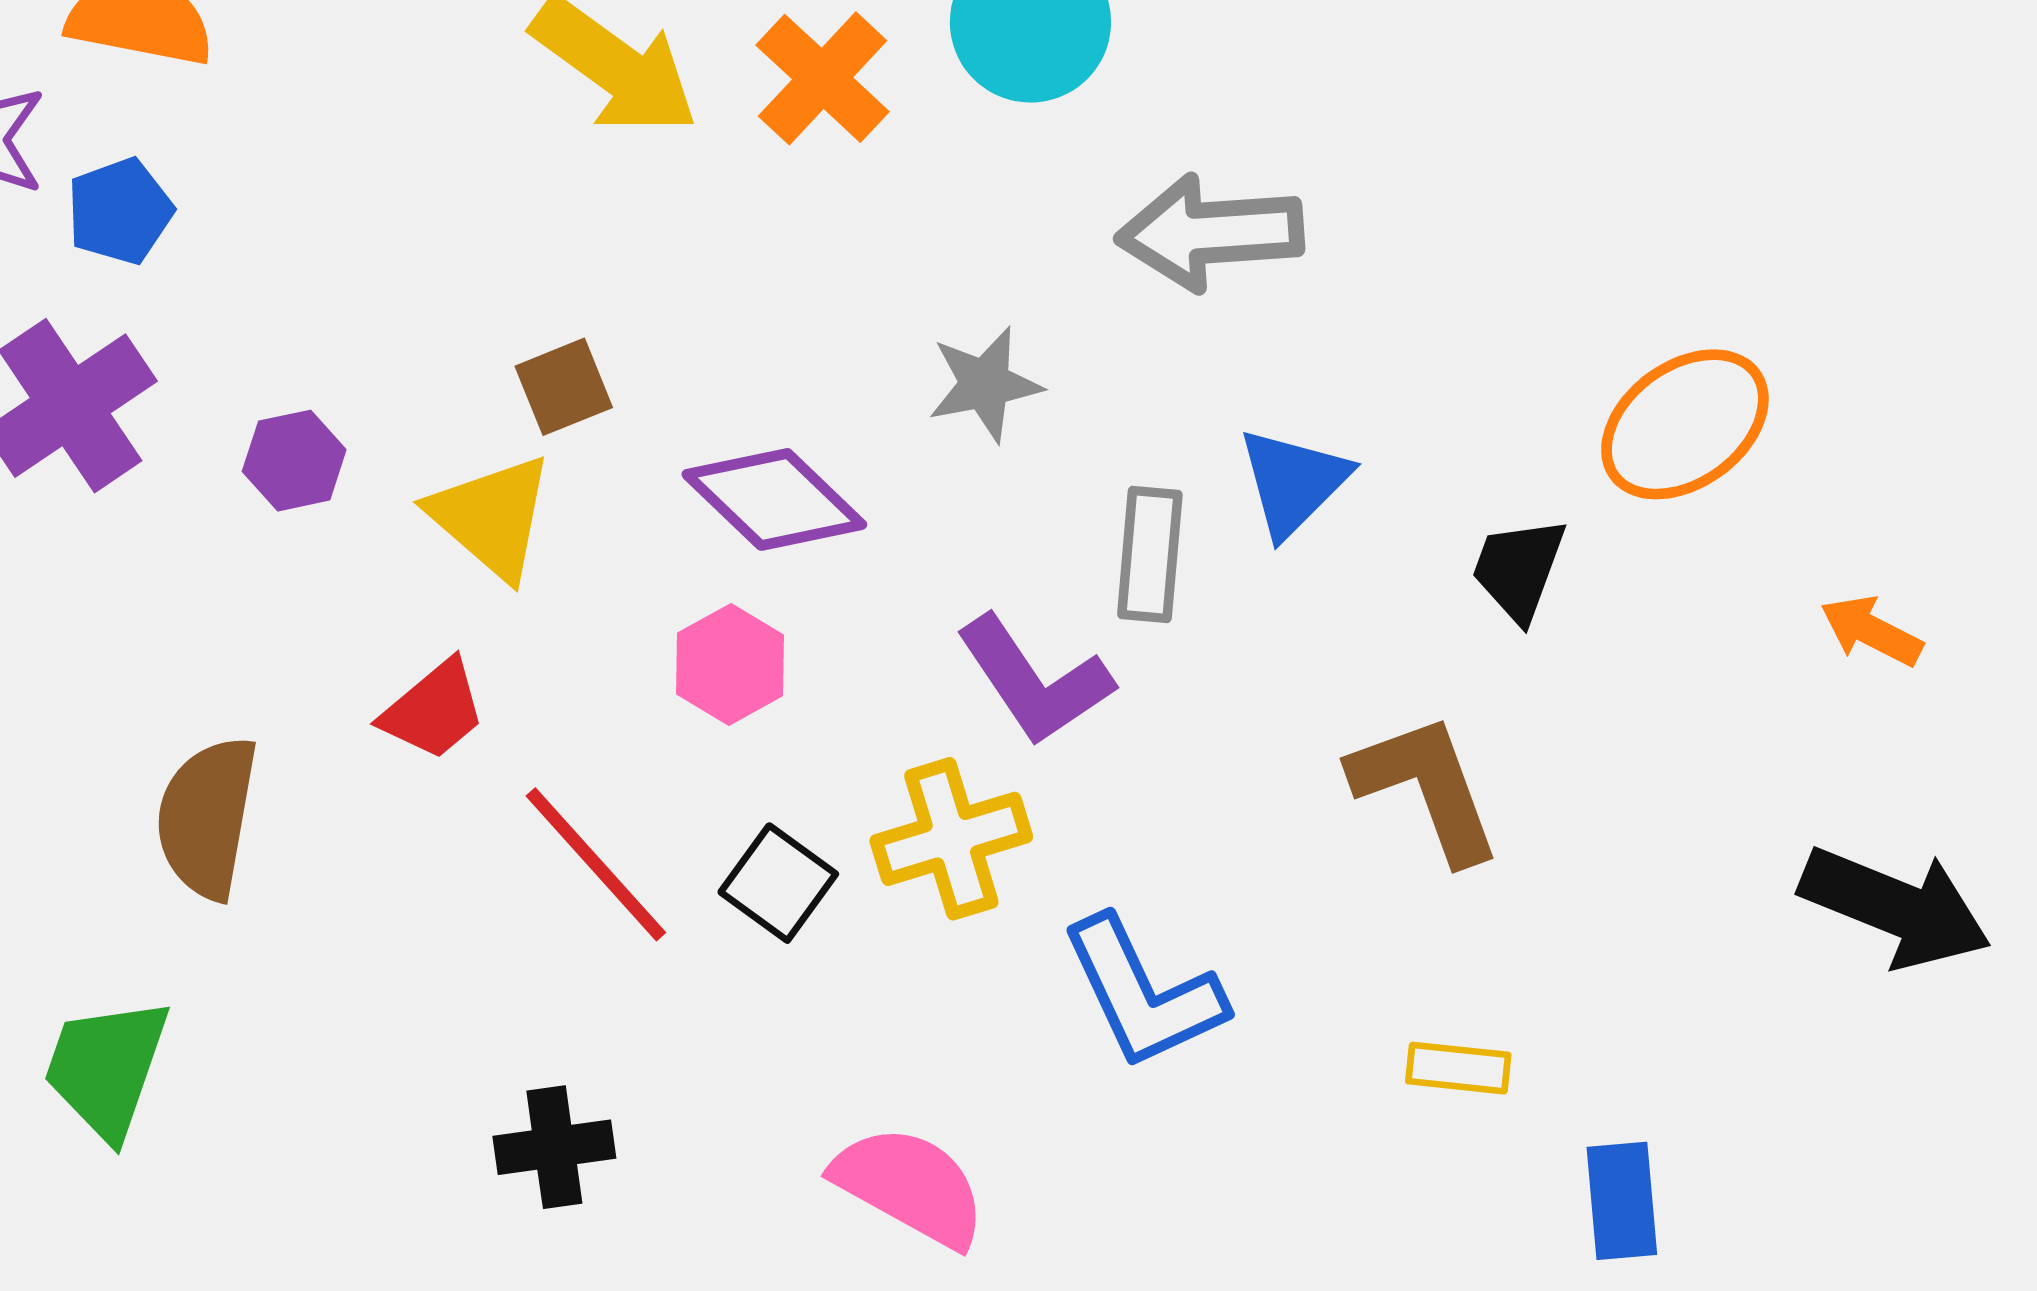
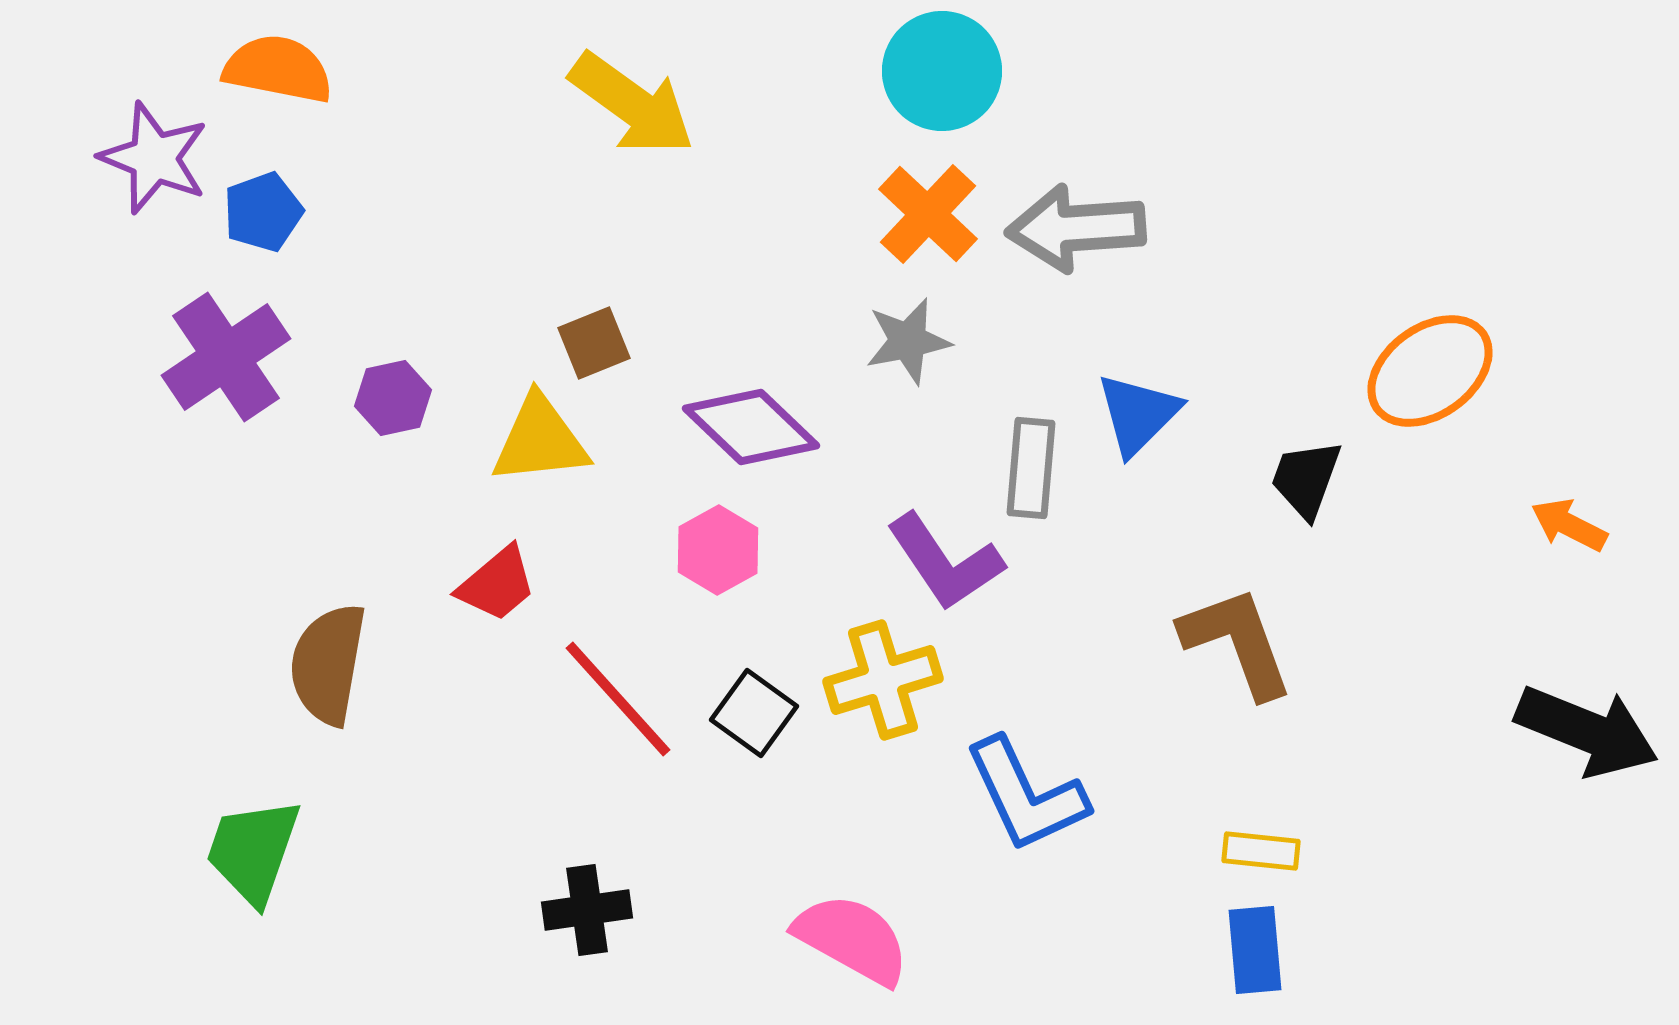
orange cross: (823, 78) -> (928, 214), moved
yellow triangle: (491, 517) -> (540, 440), turned -47
blue rectangle: (1622, 1201) -> (1255, 950), moved

